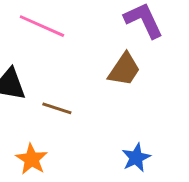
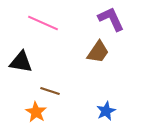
brown line: (57, 108) -> (50, 91), moved

